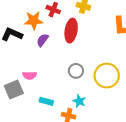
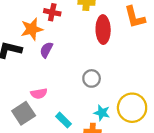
red ellipse: (71, 31) -> (103, 30), moved
yellow circle: (107, 76) -> (132, 108), moved
cyan rectangle: (46, 101) -> (64, 120), turned 40

